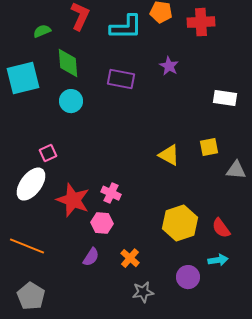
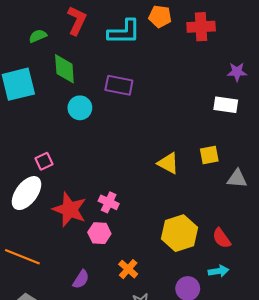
purple star: (169, 66) -> (237, 72), moved, turned -30
cyan circle: (71, 101) -> (80, 108), moved
purple semicircle: (91, 257) -> (81, 279), moved

